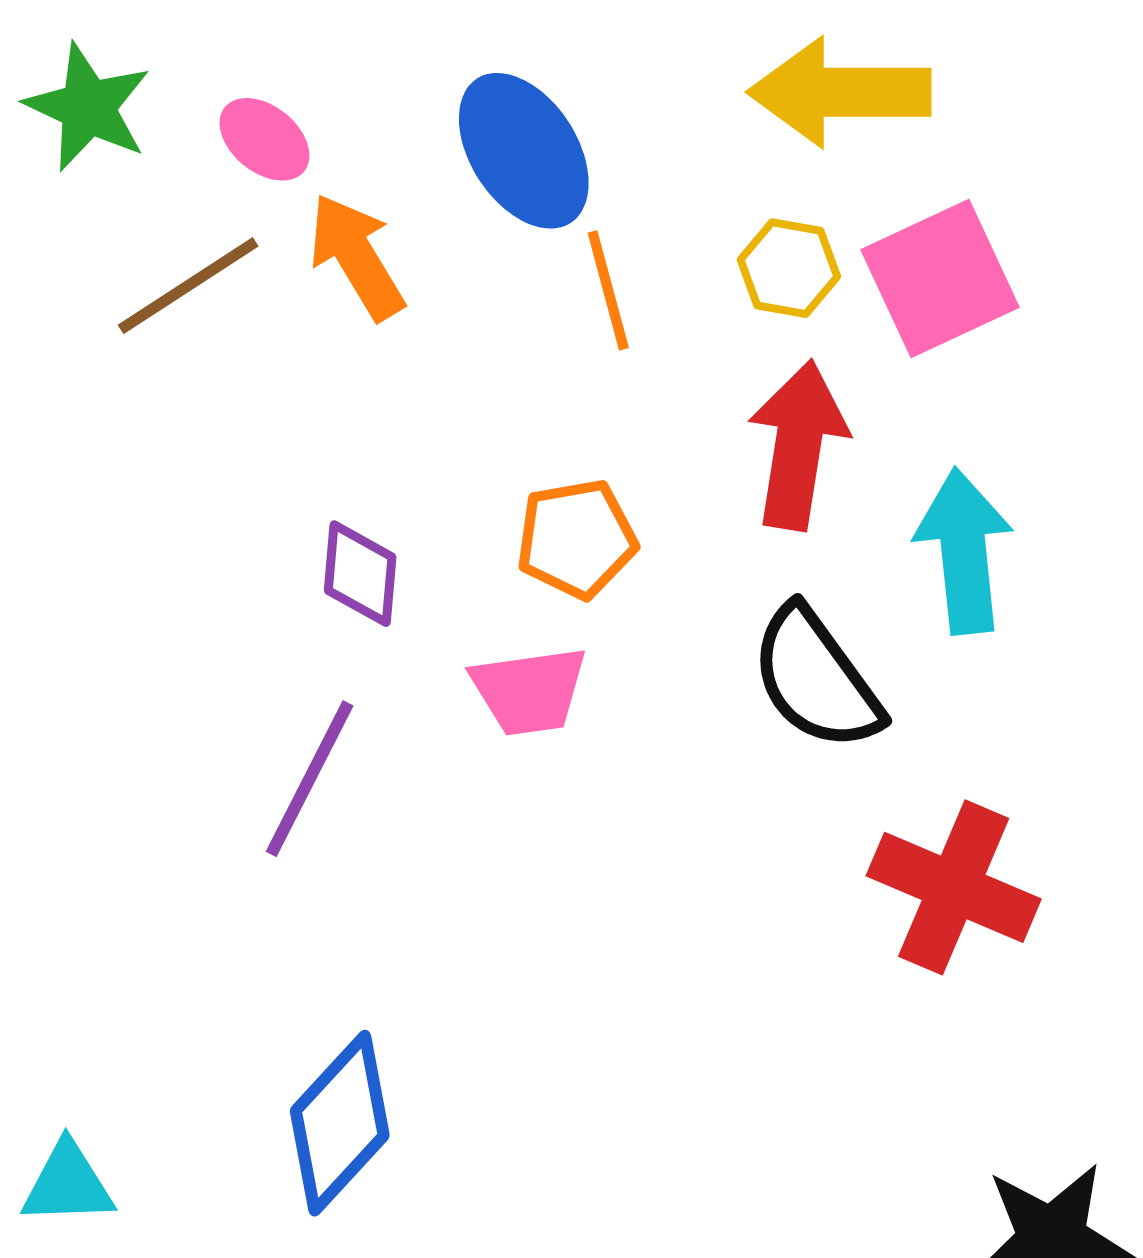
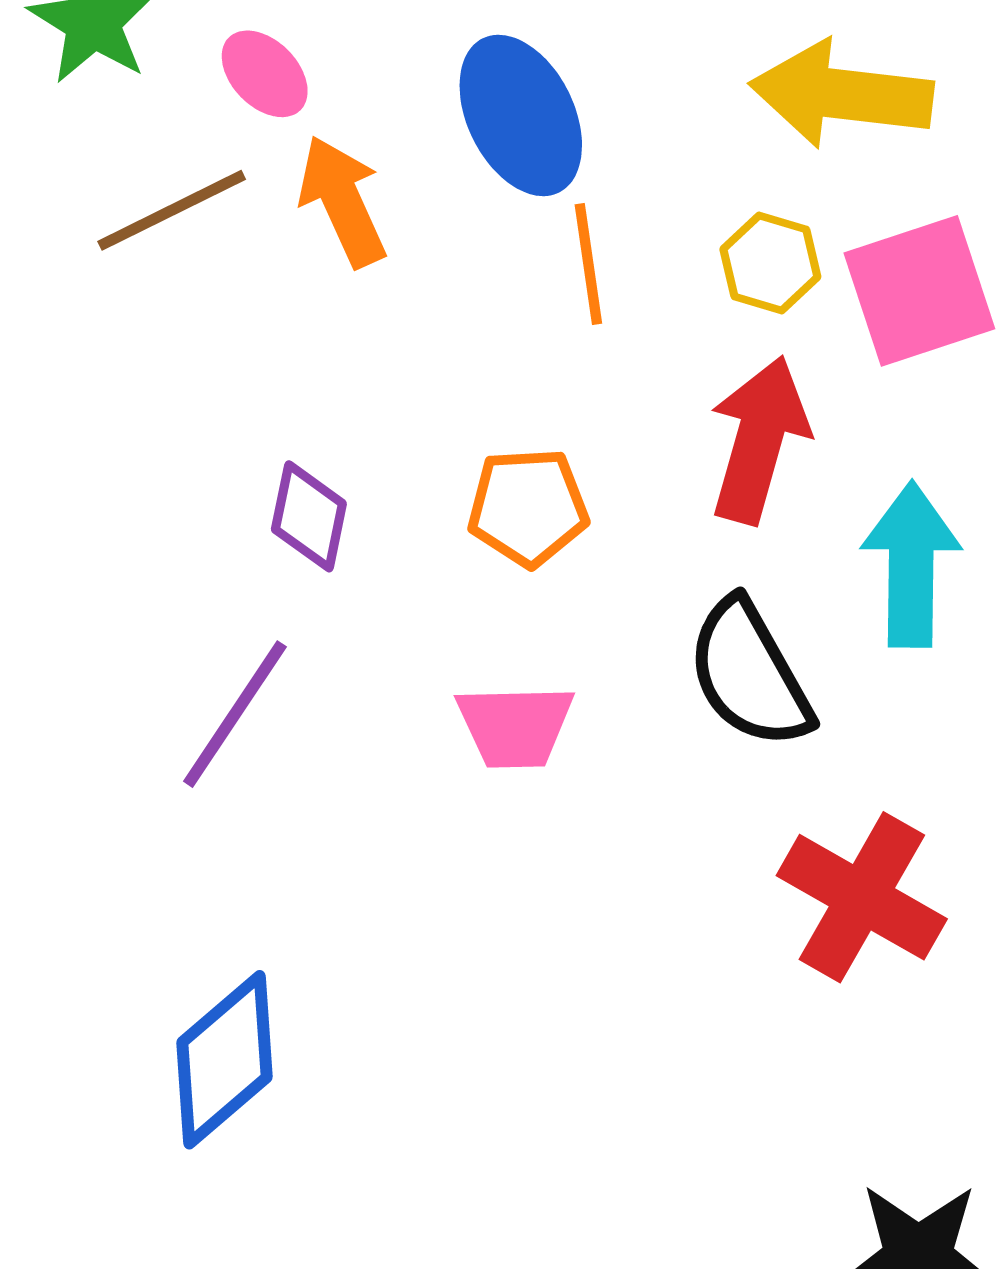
pink trapezoid: (529, 691) -> (515, 726), moved

